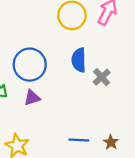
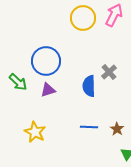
blue semicircle: (79, 60) -> (89, 86), moved

